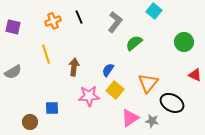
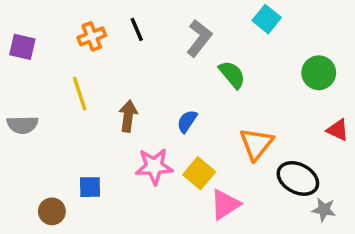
green semicircle: (134, 43) -> (232, 75), turned 90
gray semicircle: (13, 72) -> (22, 125), turned 30
yellow square: (115, 90) -> (199, 173), moved
gray star: (152, 121) -> (324, 210), moved

